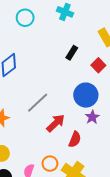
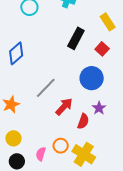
black rectangle: (72, 53) -> (76, 38), size x1.5
purple star: (92, 117) -> (99, 108), moved

